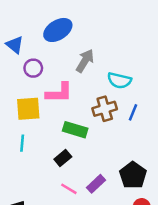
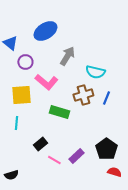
pink L-shape: (59, 93) -> (46, 82), turned 40
black rectangle: (63, 158) -> (40, 144), moved

